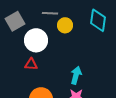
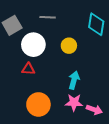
yellow circle: (65, 25) -> (69, 46), moved

